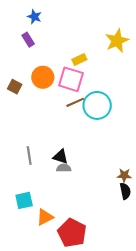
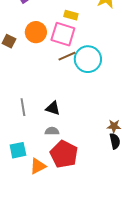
yellow rectangle: (79, 60) -> (71, 15), turned 40
gray semicircle: (64, 168) -> (52, 131), moved
red pentagon: (72, 233) -> (64, 154), moved

